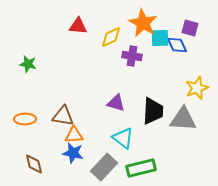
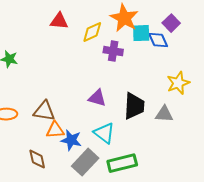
purple square: (190, 28) -> (171, 23), turned 30
gray triangle: (183, 119) -> (164, 114), size x0.7
blue star: (73, 153) -> (71, 140), moved
brown diamond: (34, 164) -> (37, 159), moved

